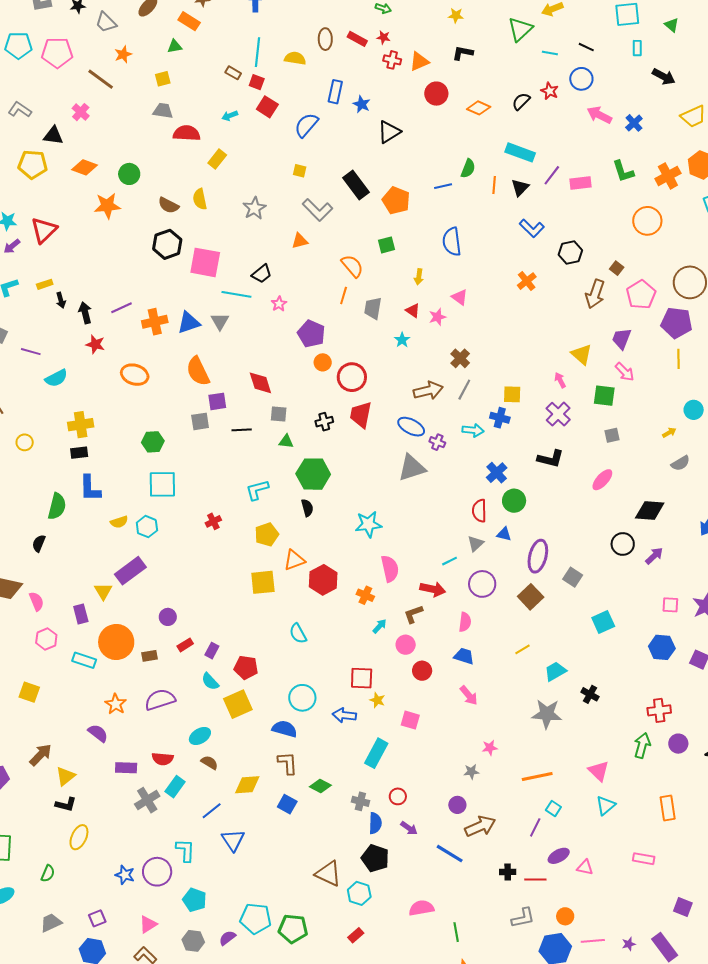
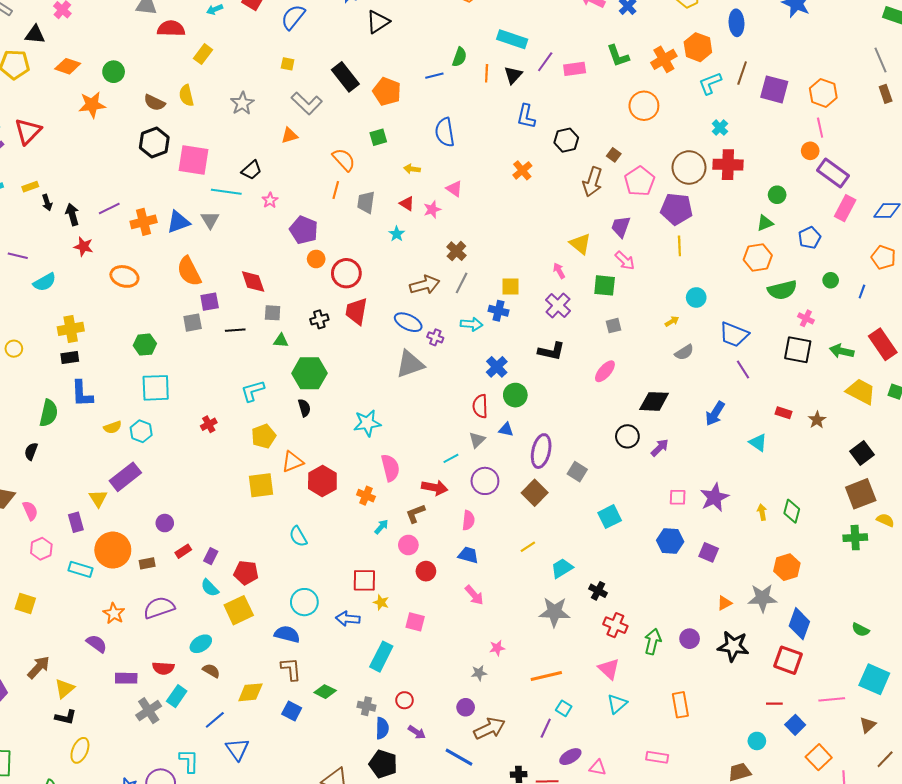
blue L-shape: (532, 228) -> (526, 116), turned 60
yellow arrow: (419, 277) -> (412, 169), turned 91
red cross: (659, 710) -> (615, 625), moved, turned 30

